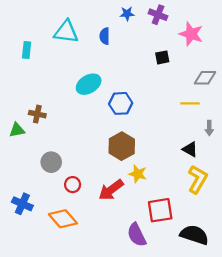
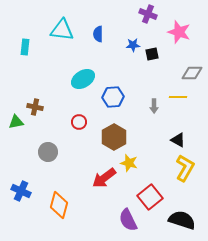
blue star: (127, 14) -> (133, 45), moved
gray arrow: (209, 128) -> (154, 106), moved
red circle: (73, 185) -> (79, 122), moved
red square: (160, 210) -> (150, 197), turned -30
orange diamond: (63, 219) -> (59, 205), turned 56

